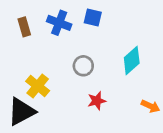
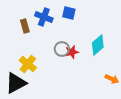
brown rectangle: (24, 27) -> (25, 26), moved
red star: (97, 101) -> (72, 52), moved

